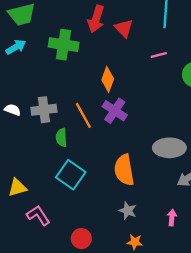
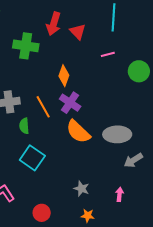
orange semicircle: (124, 170) -> (78, 132), moved, turned -36

